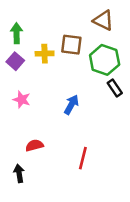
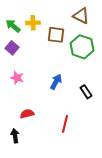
green arrow: (17, 33) -> (13, 26), turned -49
yellow cross: (45, 54) -> (33, 23), moved
black rectangle: (115, 88) -> (86, 92), moved

